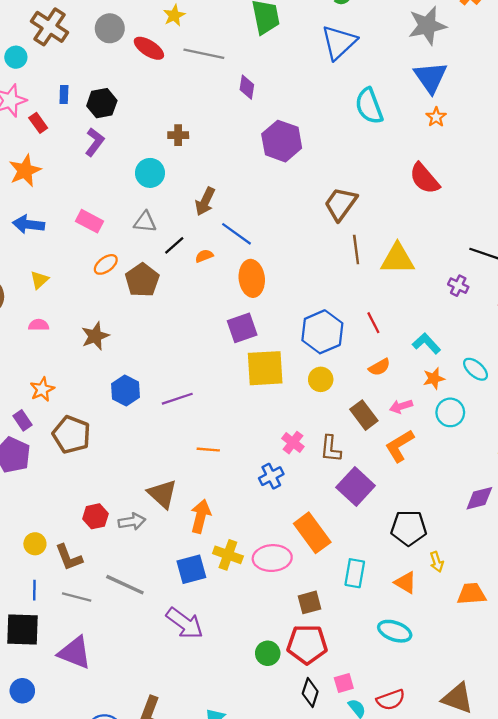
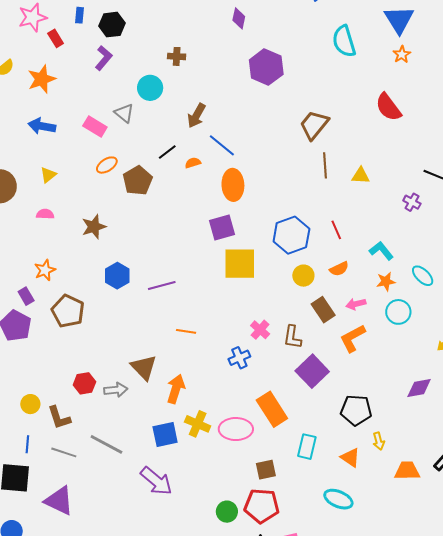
gray triangle: (145, 222) -> (124, 113), moved, turned 30
yellow triangle: (397, 259) -> (361, 176), size x0.6
yellow circle: (321, 379) -> (303, 276), moved

